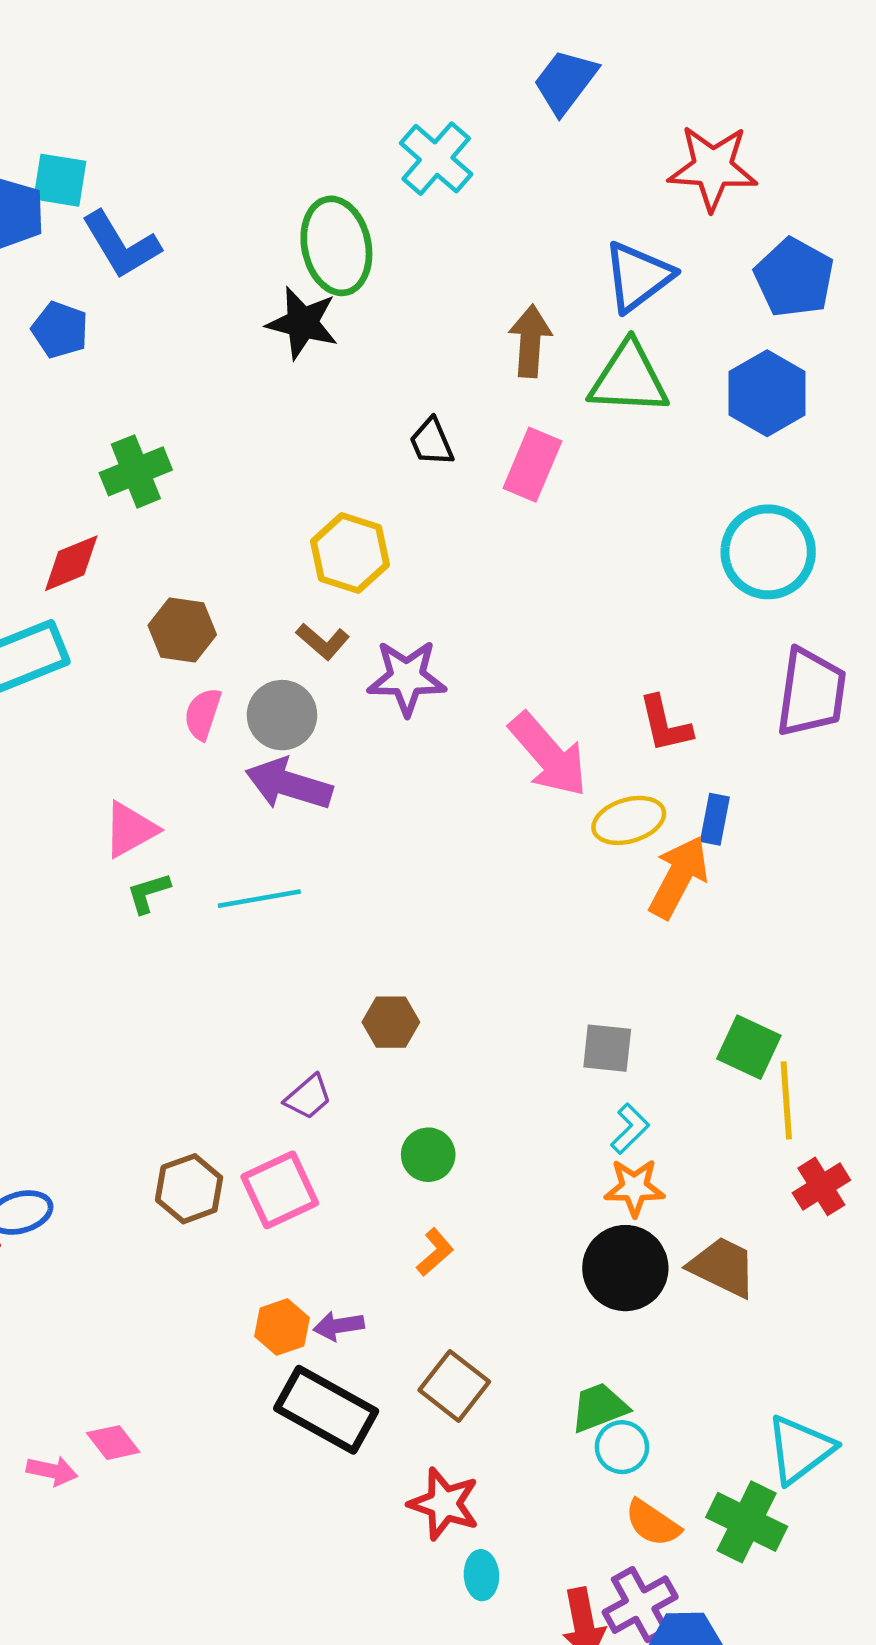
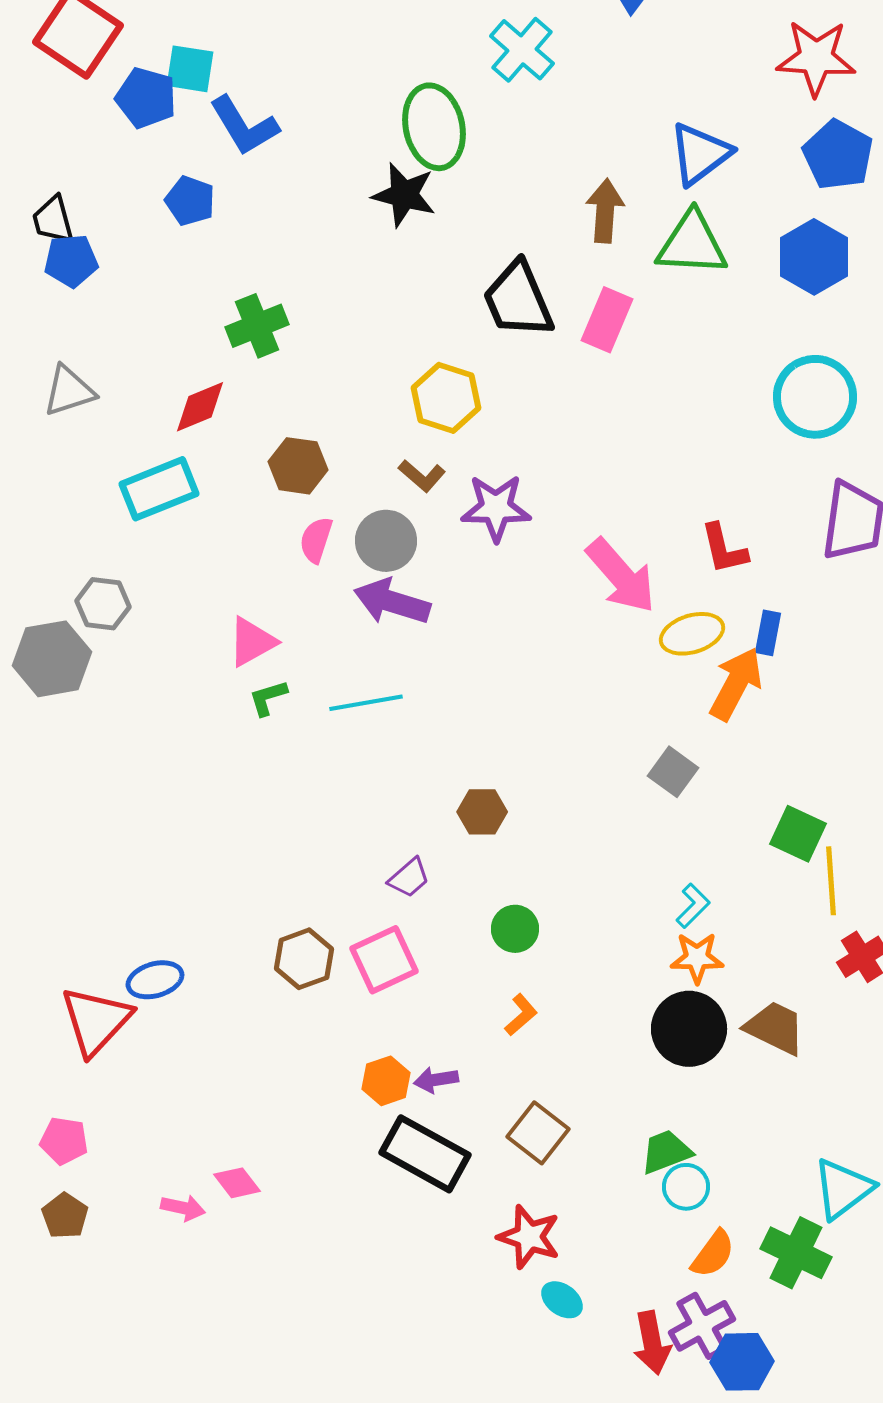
red star: (713, 168) -> (816, 58), moved
black trapezoid: (432, 442) -> (518, 300), size x1.8
gray square: (607, 1048) -> (673, 772), moved, turned 30
orange semicircle: (653, 1523) -> (713, 1254), turned -88
cyan ellipse: (481, 1575) -> (562, 1300), turned -51

